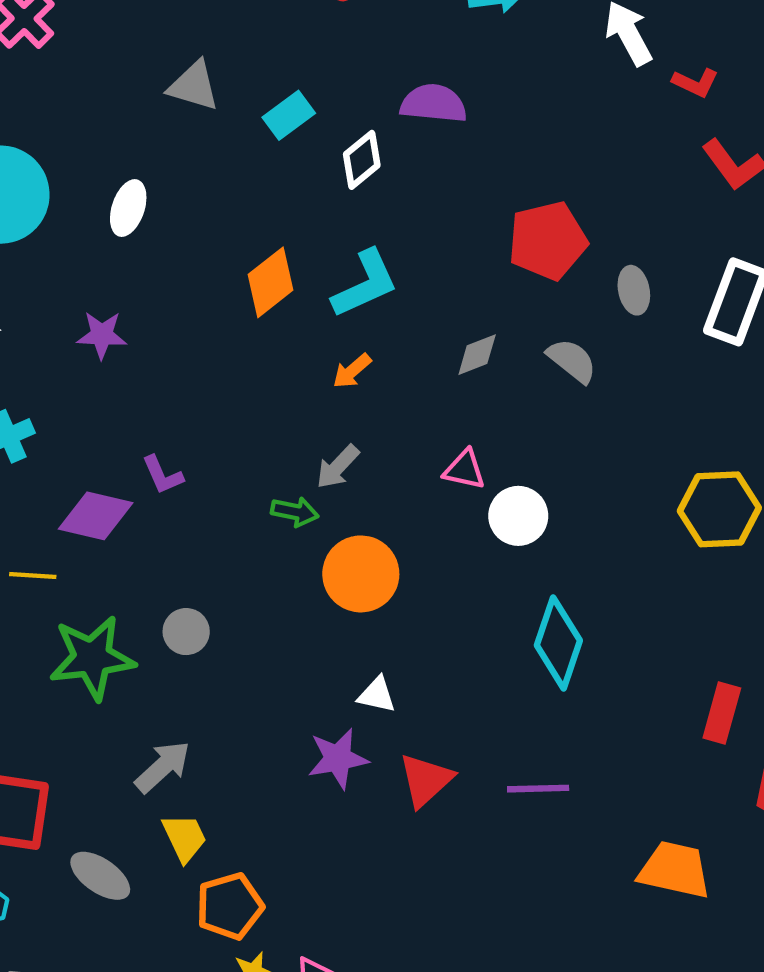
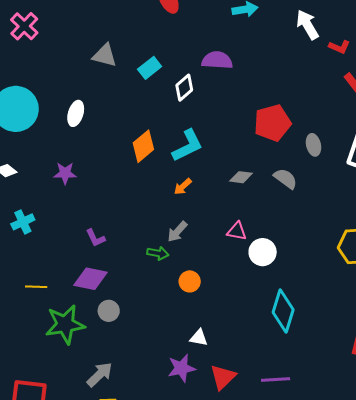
gray diamond: (477, 355) -> (241, 177), turned 30
purple diamond: (96, 516) -> (91, 279), moved
orange circle: (361, 574) -> (190, 281), size x0.6

